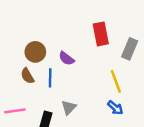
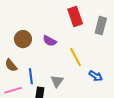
brown semicircle: (27, 76) -> (11, 65), moved
blue line: (50, 78) -> (31, 76), moved
yellow line: (116, 81) -> (75, 57), moved

